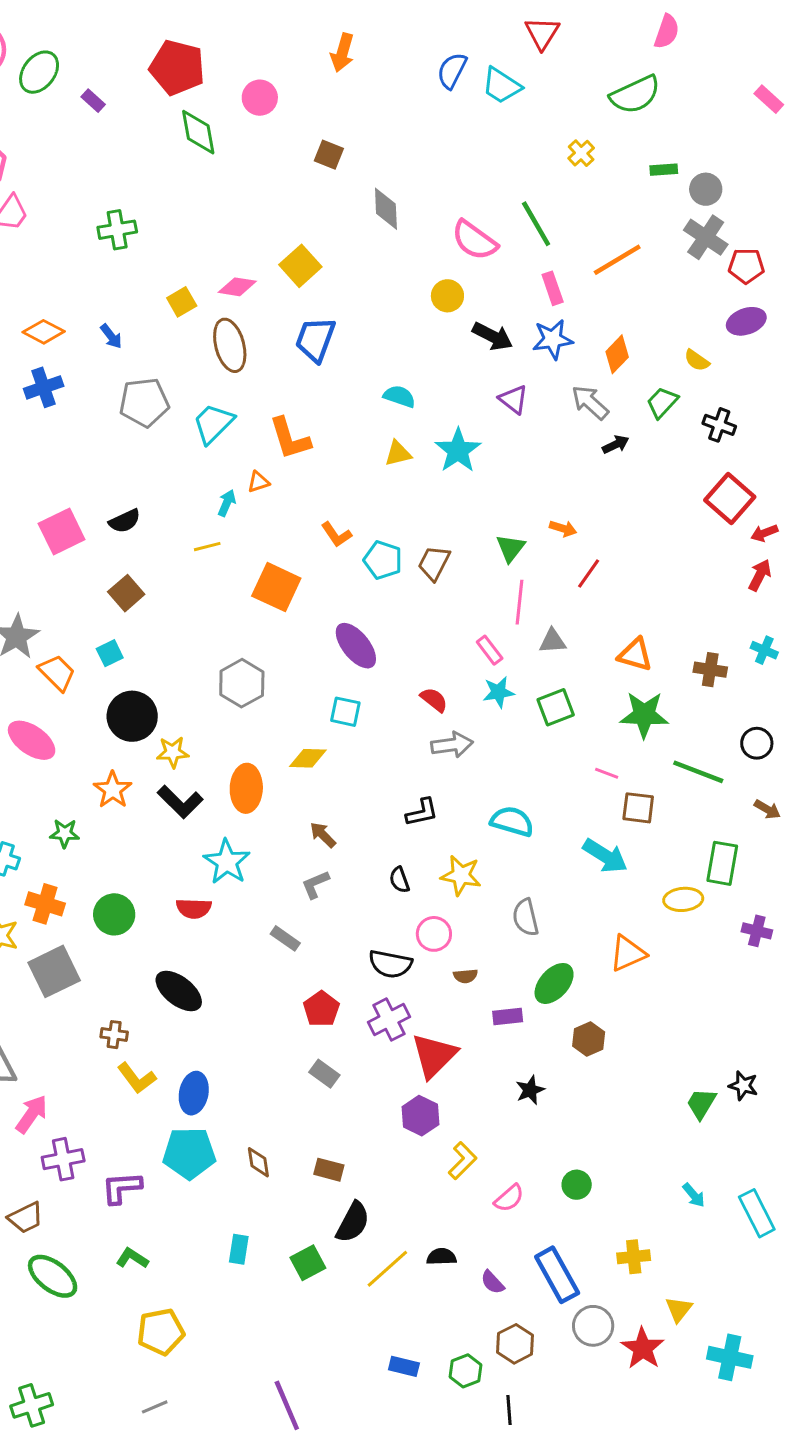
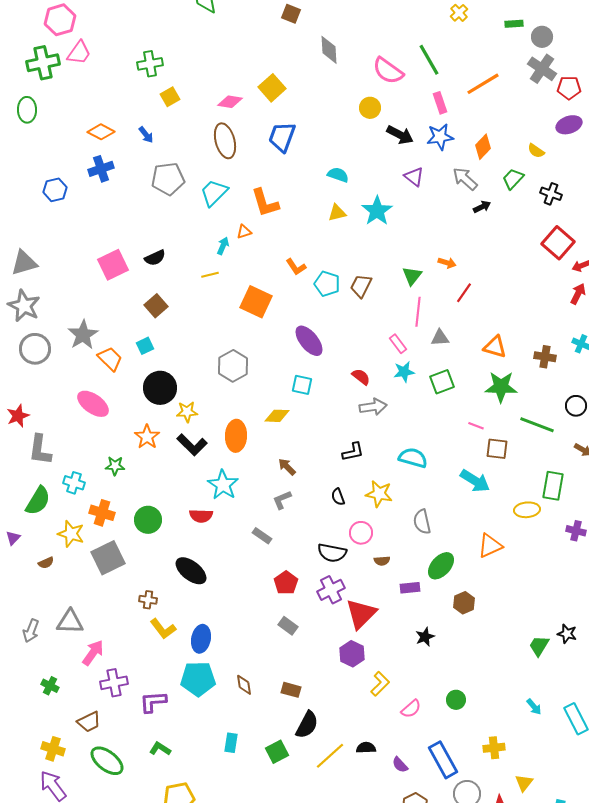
yellow square: (182, 302) -> (170, 97), moved

